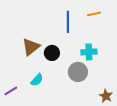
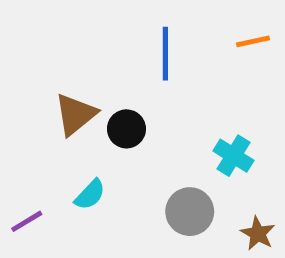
orange line: (94, 14) -> (253, 41), moved
cyan cross: (89, 52) -> (233, 156), moved, turned 35
gray circle: (78, 72) -> (190, 212), moved

